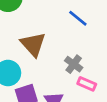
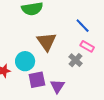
pink rectangle: (87, 84) -> (87, 46), moved

